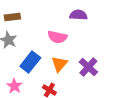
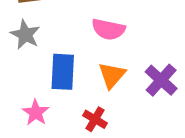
blue rectangle: (30, 62) -> (63, 72), turned -35

